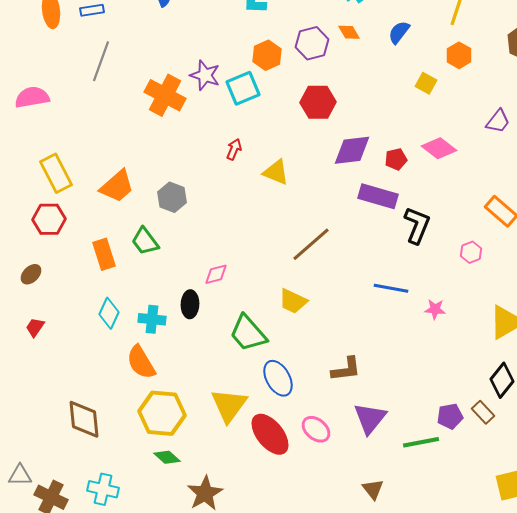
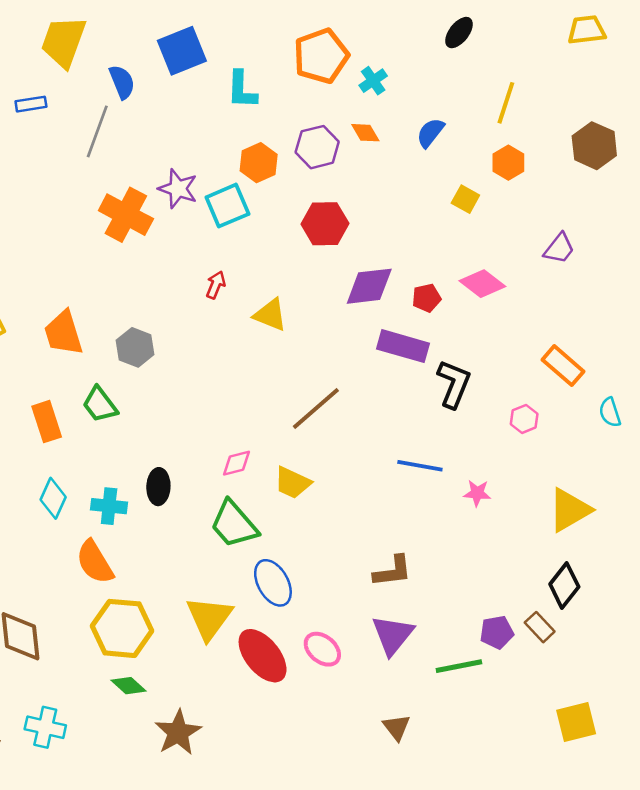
gray line: (101, 61) -> (97, 131), moved
orange trapezoid: (117, 186) -> (63, 333), turned 114
pink diamond: (216, 274) -> (237, 463), moved
brown L-shape: (346, 369) -> (393, 571), moved

